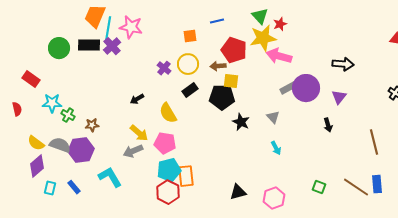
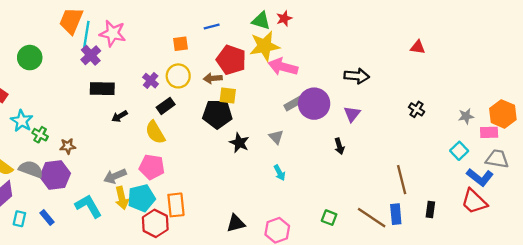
green triangle: (260, 16) -> (261, 21), turned -30
red star: (280, 24) -> (284, 18), moved
black rectangle: (89, 45) -> (102, 89), moved
black rectangle: (190, 90) -> (166, 106), moved
cyan star: (52, 103) -> (22, 121), turned 30
yellow arrow: (139, 133) -> (122, 198), moved, turned 36
brown line: (374, 142) -> (402, 180), moved
cyan pentagon: (169, 170) -> (141, 198), moved

